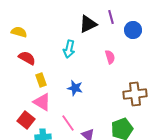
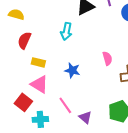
pink semicircle: (110, 57) -> (107, 58), moved
red semicircle: (27, 58) -> (24, 40), turned -96
yellow rectangle: (41, 80) -> (38, 62), turned -56

